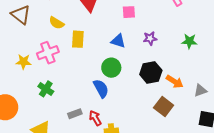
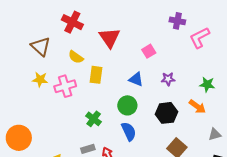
pink square: (129, 12) -> (149, 51), turned -32
yellow star: (24, 62) -> (40, 80), moved
orange arrow: (175, 82) -> (197, 107), moved
green cross: (46, 89) -> (94, 119), moved
blue semicircle: (101, 89) -> (129, 131), moved

